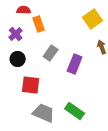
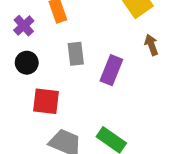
gray rectangle: (51, 53) -> (76, 54), turned -42

